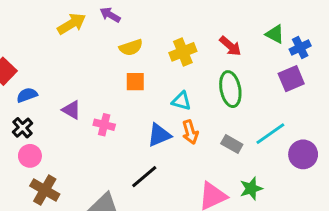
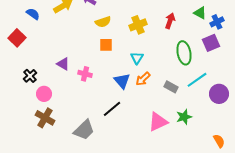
red arrow: (230, 46) -> (170, 21), turned -112
green ellipse: (230, 89) -> (184, 53), moved
blue semicircle: (27, 95) -> (33, 14), moved, turned 56
cyan triangle: (181, 101) -> (137, 58), turned 48
orange arrow: (190, 132) -> (143, 79), turned 63
blue triangle: (159, 135) -> (122, 81), turned -48
pink circle: (30, 156) -> (44, 94), moved

